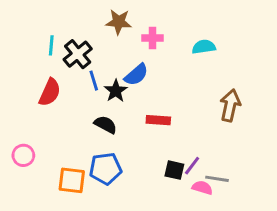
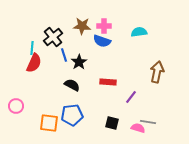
brown star: (119, 22) -> (82, 26), moved
cyan line: (51, 45) -> (32, 48), moved
blue semicircle: (136, 75) -> (102, 41), moved, turned 60
purple line: (192, 166) -> (131, 97), moved
black square: (174, 170) -> (112, 123), moved

